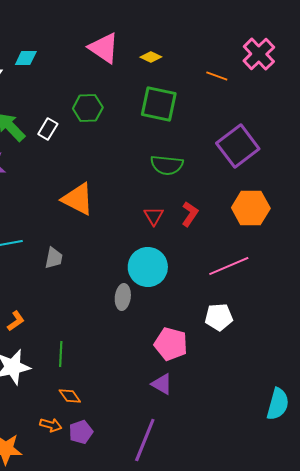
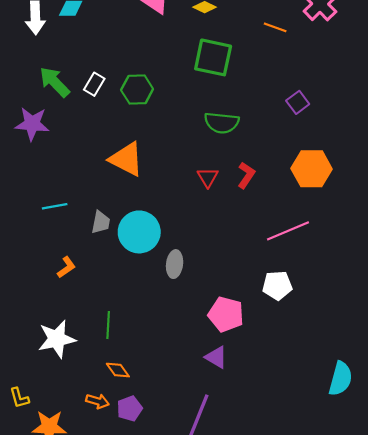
green hexagon: (88, 108) -> (137, 90), moved
purple square: (238, 146) -> (298, 102), size x0.5
cyan circle: (148, 267) -> (139, 232), moved
orange L-shape: (16, 321) -> (66, 267), moved

